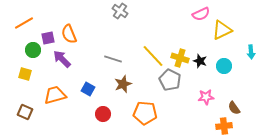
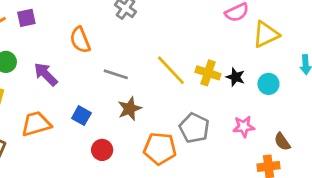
orange semicircle: (69, 34) -> (80, 40), moved
purple square: (48, 38) -> (26, 18), moved
gray pentagon: (170, 80) -> (194, 128), moved

